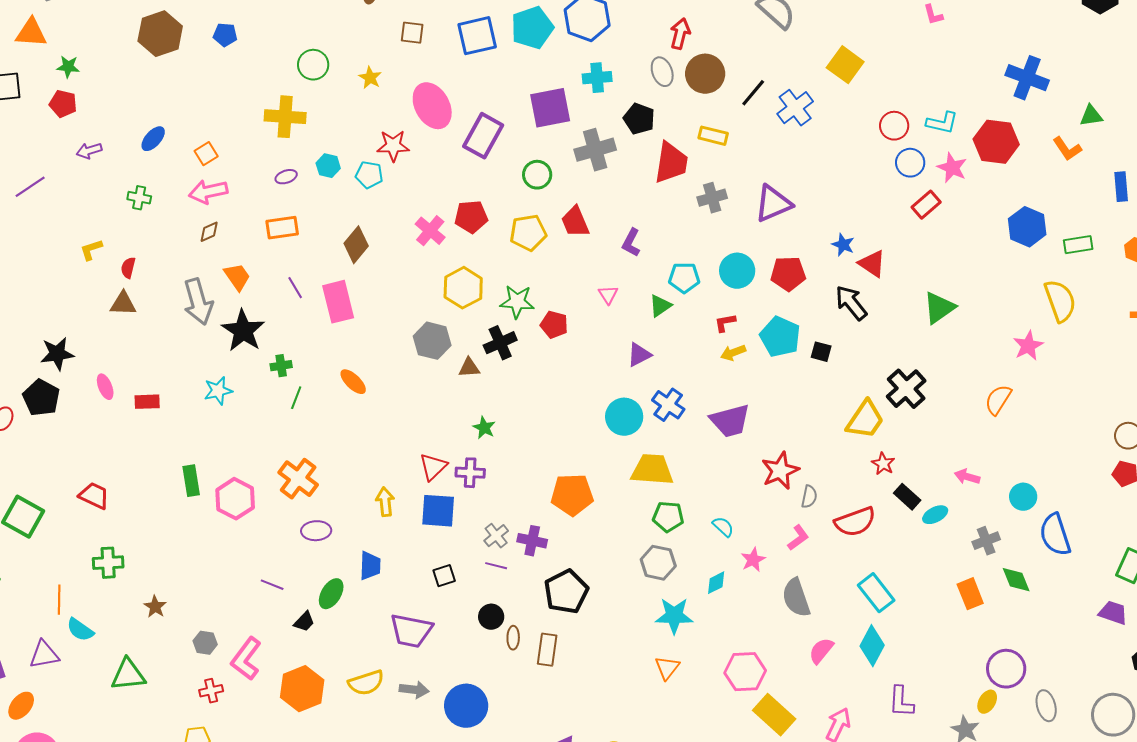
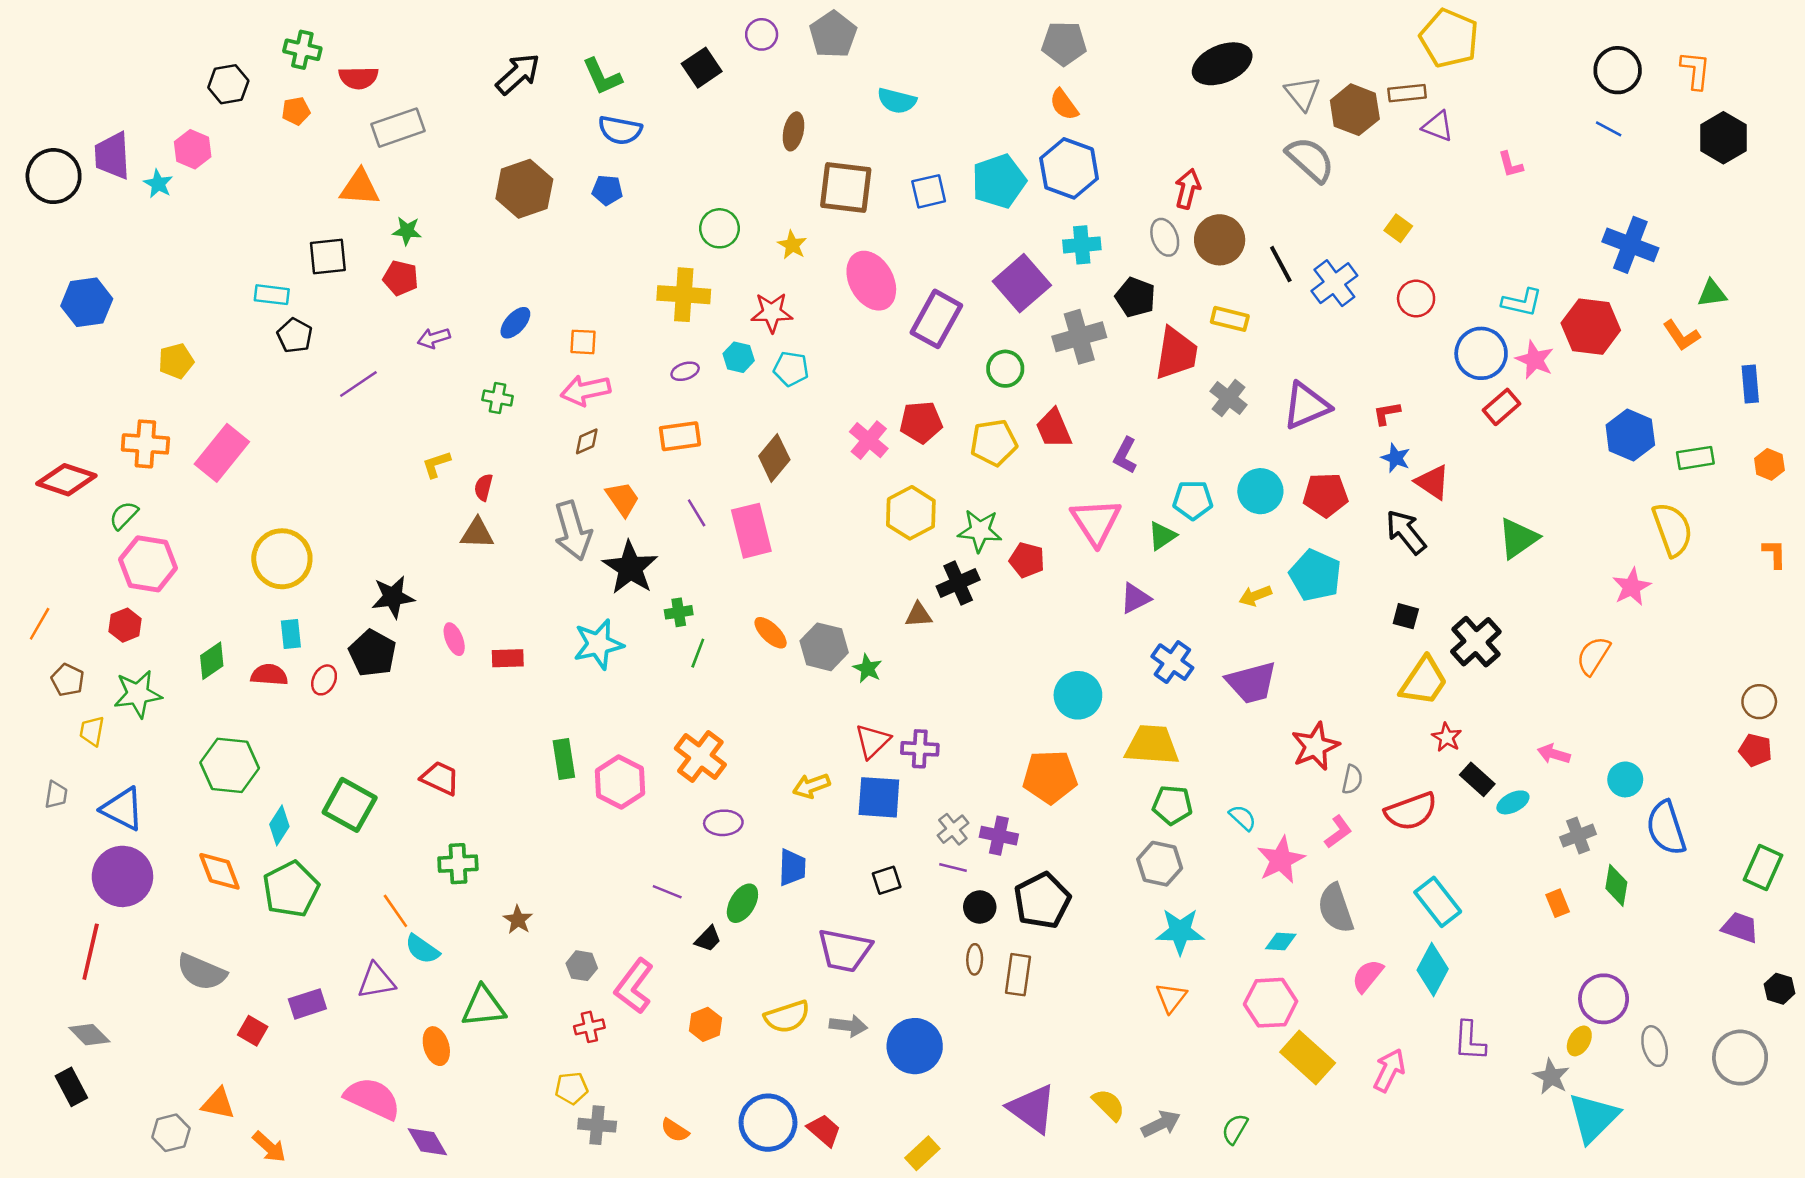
brown square: (412, 33) -> (846, 188), size x1.8
blue square: (477, 36) -> (929, 191), size x0.7
yellow square: (845, 65) -> (1398, 228), size x0.6
black line: (753, 93) -> (1281, 264), turned -68
purple square: (550, 108) -> (1022, 283), turned -30
red circle: (894, 126) -> (1416, 299), moved
red star: (393, 146) -> (772, 313), moved
orange square: (206, 154) -> (583, 342), turned 35
blue circle: (910, 163) -> (1481, 353), size x1.4
gray cross: (712, 198) -> (1229, 398), turned -36
pink triangle: (608, 295) -> (1096, 522), size x2.0
red L-shape: (725, 323) -> (1387, 413), moved
gray hexagon: (432, 341) -> (824, 647), moved
black square: (821, 352) -> (1406, 616), moved
cyan star: (218, 391) -> (598, 644), size x1.4
cyan circle: (624, 417) -> (1078, 695), moved
green star: (484, 428) -> (867, 668), moved
yellow arrow: (385, 502) -> (811, 786), turned -104
pink star: (753, 560) -> (1281, 860), size x1.5
green diamond: (1016, 580) -> (1616, 885), turned 32
cyan diamond: (716, 583) -> (1281, 941), moved, turned 30
orange rectangle: (970, 594) -> (1558, 903), size x0.7
orange line: (59, 600) -> (395, 911), turned -36
black circle: (491, 617) -> (980, 907), moved
orange hexagon: (302, 689) -> (705, 1024), size x0.6
orange ellipse: (21, 706) -> (436, 1046), moved, turned -56

